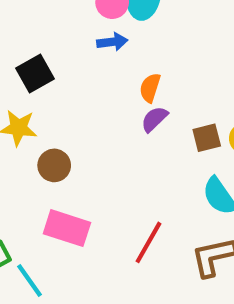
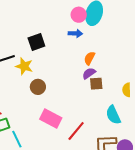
brown square: (207, 138) -> (96, 84), moved
pink rectangle: (67, 228) -> (51, 119), moved

